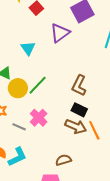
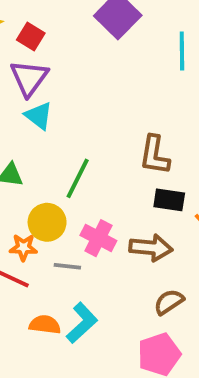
purple triangle: (60, 33) -> (29, 78), moved
yellow circle: (18, 88) -> (47, 222), moved
brown arrow: (76, 126) -> (151, 248), moved

